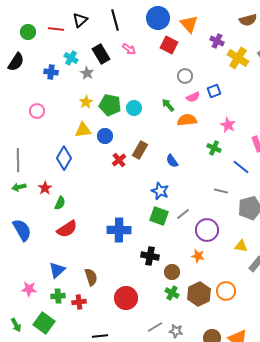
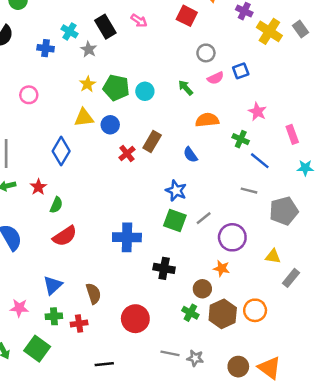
orange semicircle: (187, 120) -> (207, 120), moved
blue line: (241, 167) -> (260, 161), moved
brown circle: (172, 272) -> (202, 289), moved
gray line: (155, 327) -> (170, 353), turned 42

